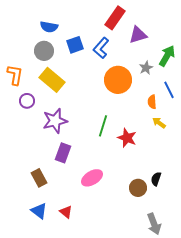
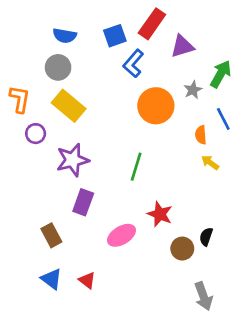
blue square: (75, 45) -> (115, 36), moved
red star: (127, 138) -> (160, 214), moved

